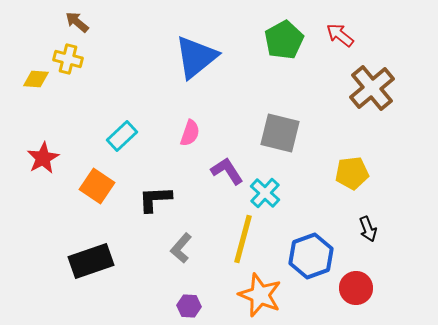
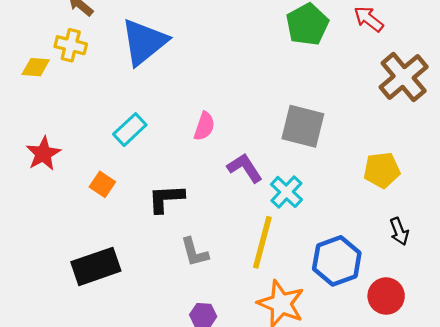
blue triangle: (196, 57) -> (144, 42), moved
orange square: (97, 186) -> (102, 184), size x0.7
gray L-shape: (181, 248) -> (194, 252), turned -56

